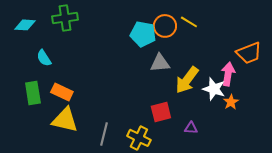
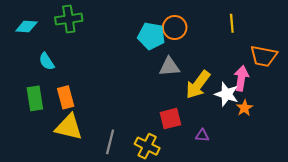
yellow line: (189, 22) -> (232, 23), moved, turned 54
orange trapezoid: (249, 53) -> (264, 56), turned 32
orange rectangle: (62, 92) -> (66, 97), turned 50

